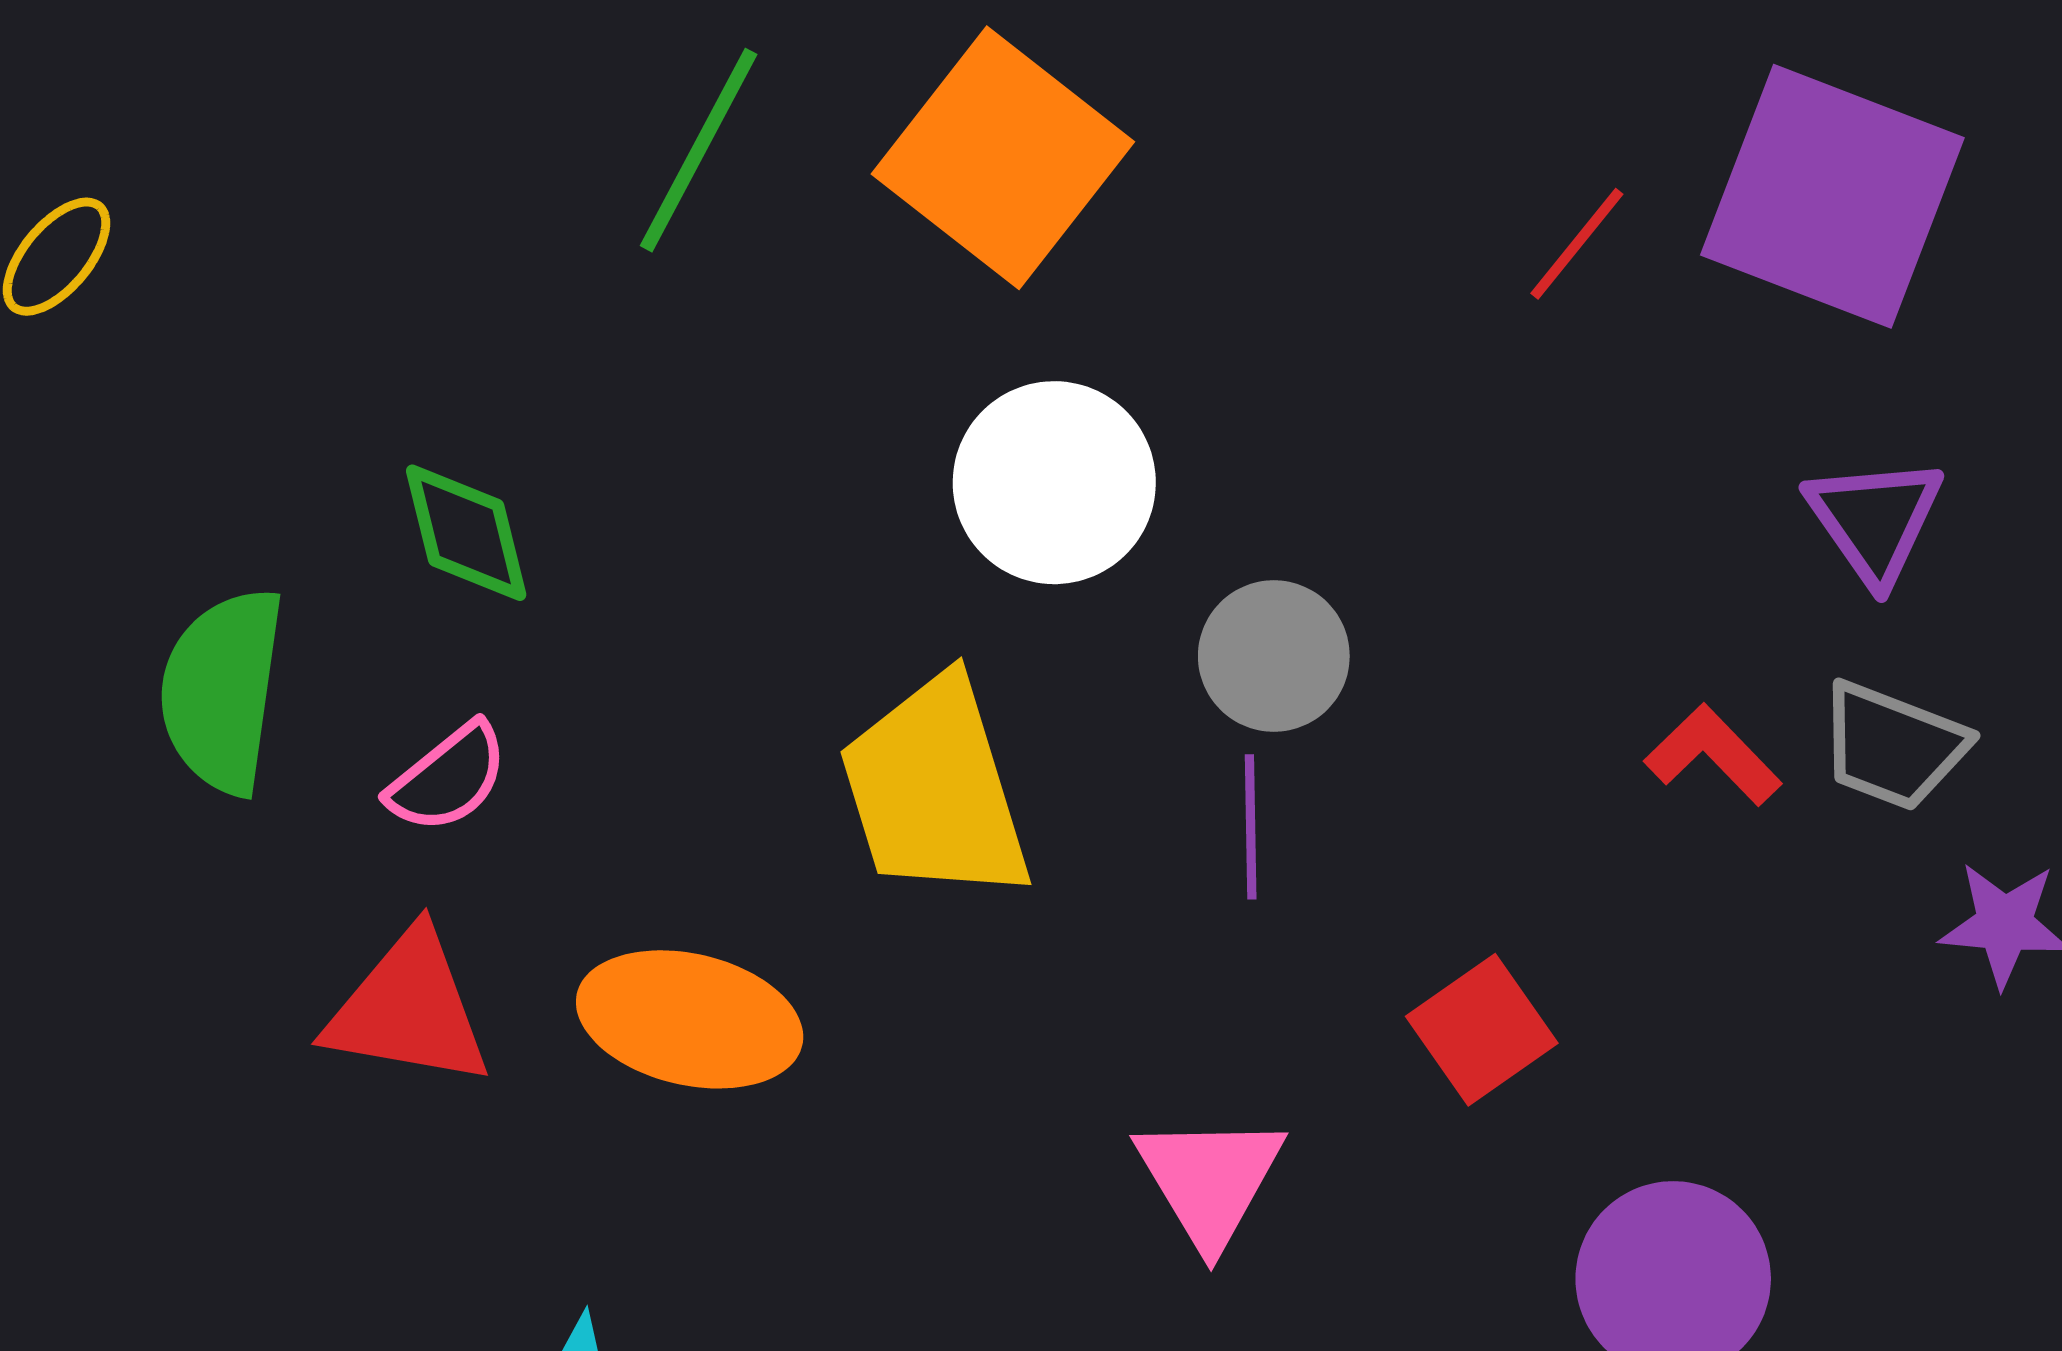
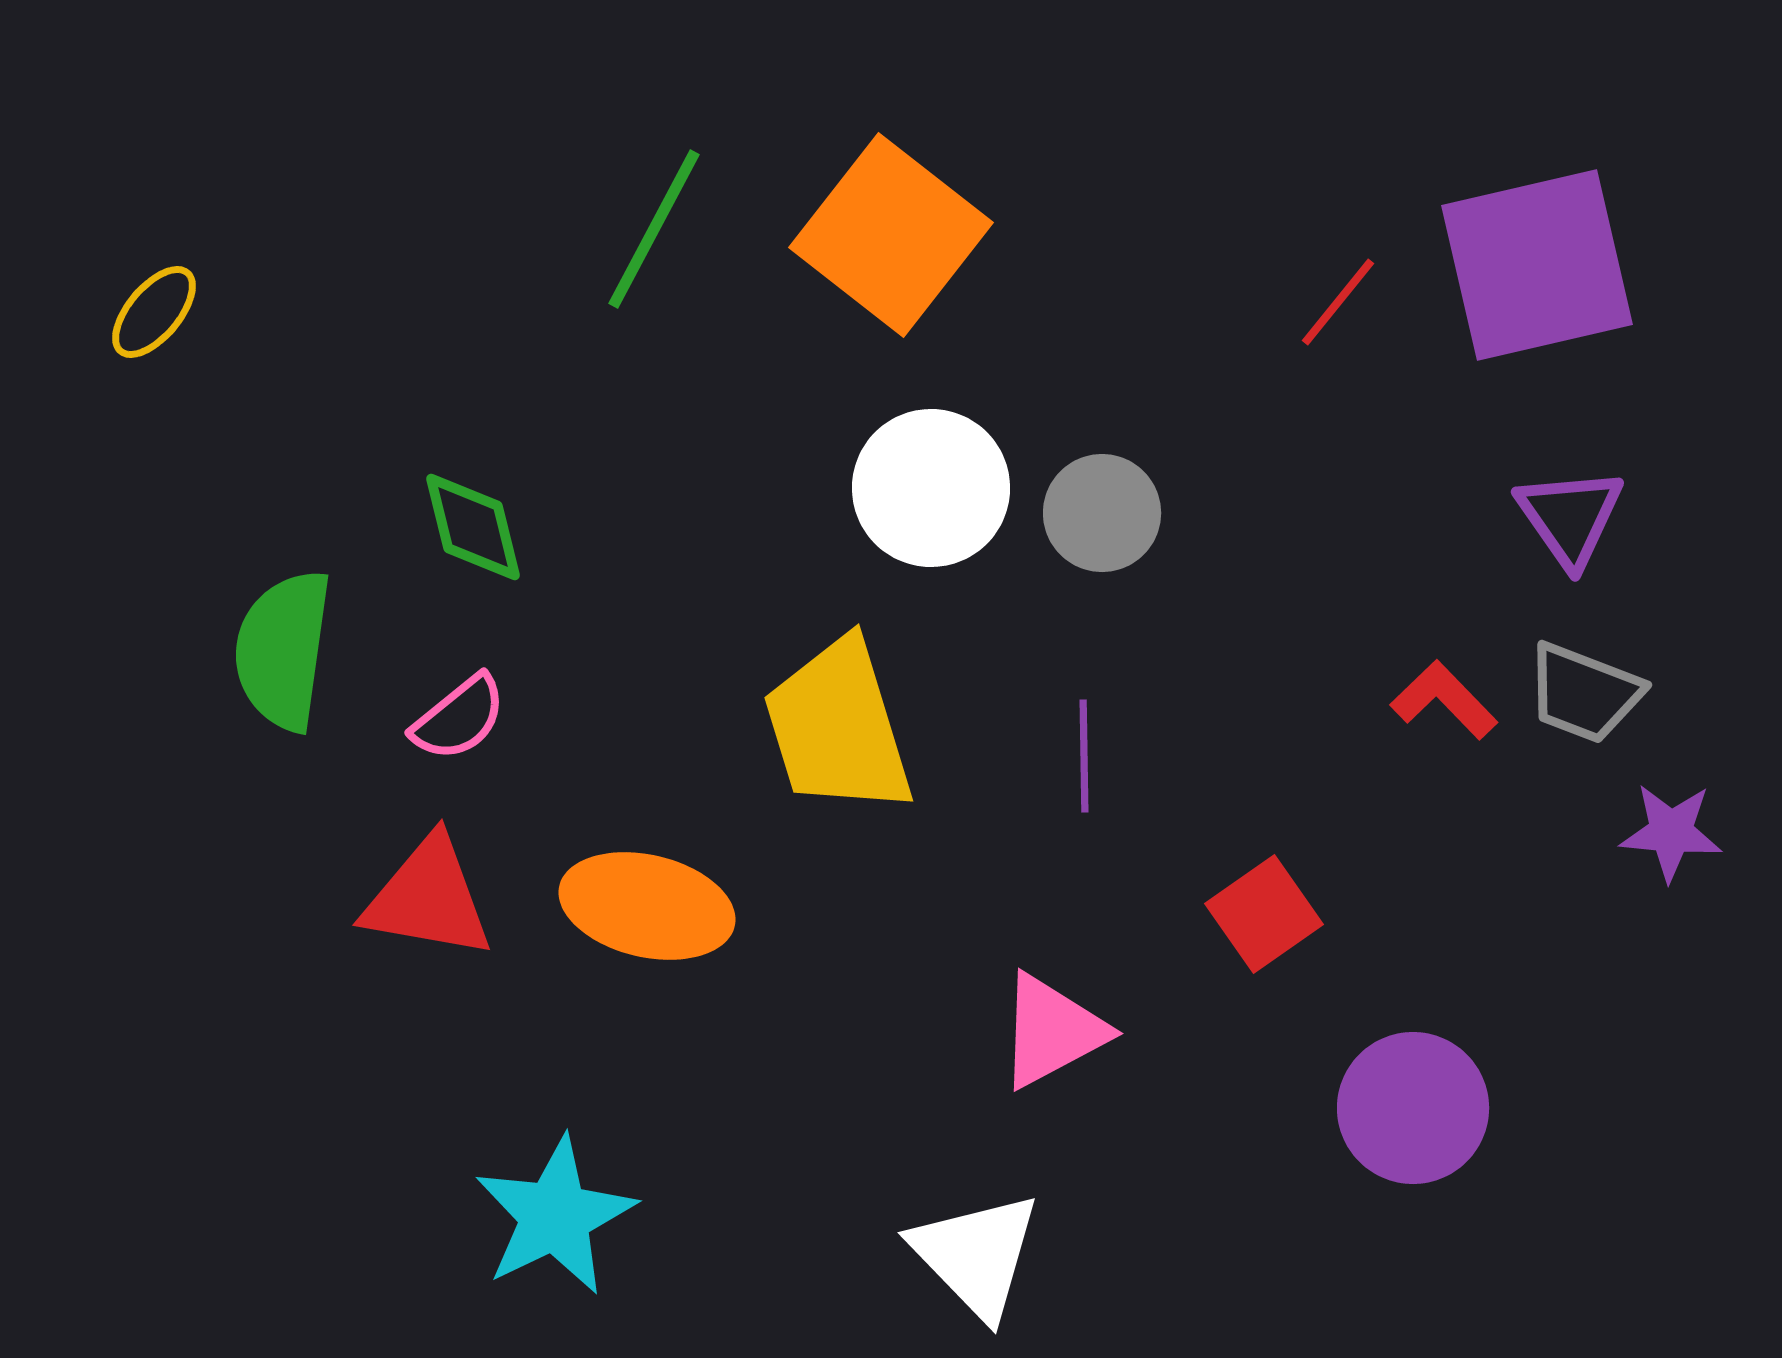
purple square: (1832, 196) -> (1537, 265), turned -34
gray circle: (1274, 656) -> (1102, 513), moved
pink triangle: (1210, 1180) -> (1052, 1031), turned 33

